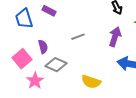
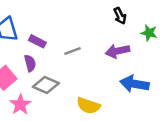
purple rectangle: (49, 11) -> (37, 41), moved
purple arrow: (115, 37) -> (117, 51), turned -120

